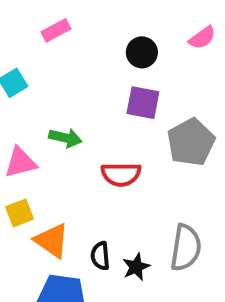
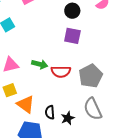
green arrow: (65, 138) -> (40, 64), moved
gray pentagon: (191, 142) -> (91, 76), moved
gray semicircle: (186, 248) -> (93, 109), turned 145

